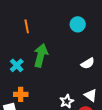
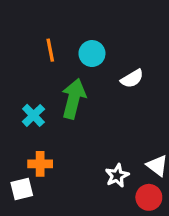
cyan circle: (78, 24) -> (92, 54), moved
white semicircle: (88, 63) -> (132, 79), moved

